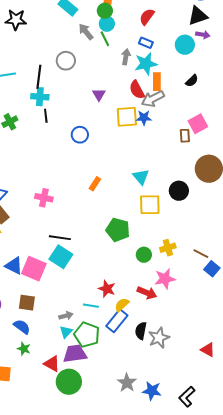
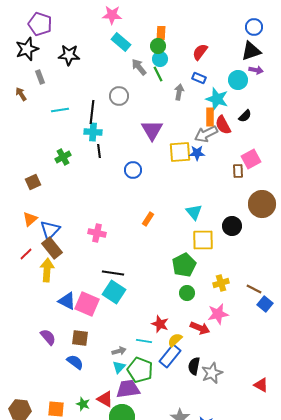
cyan star: (146, 64) -> (217, 99), moved, turned 30
red semicircle: (137, 90) -> (223, 125), moved
purple triangle: (99, 95) -> (152, 130), size x1.6
green pentagon: (118, 230) -> (184, 265), moved, turned 30
green circle: (144, 255) -> (187, 293), moved
green star: (24, 349) -> (83, 404), moved

